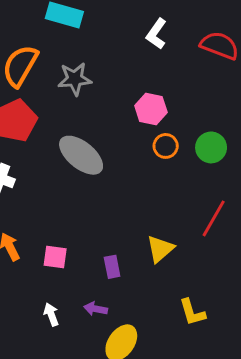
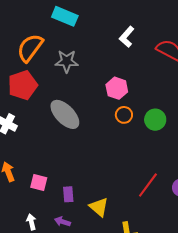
red line: (214, 218) -> (148, 185), moved
yellow triangle: (160, 249) -> (99, 207), moved, turned -45
purple rectangle: (112, 267) -> (68, 194), moved

